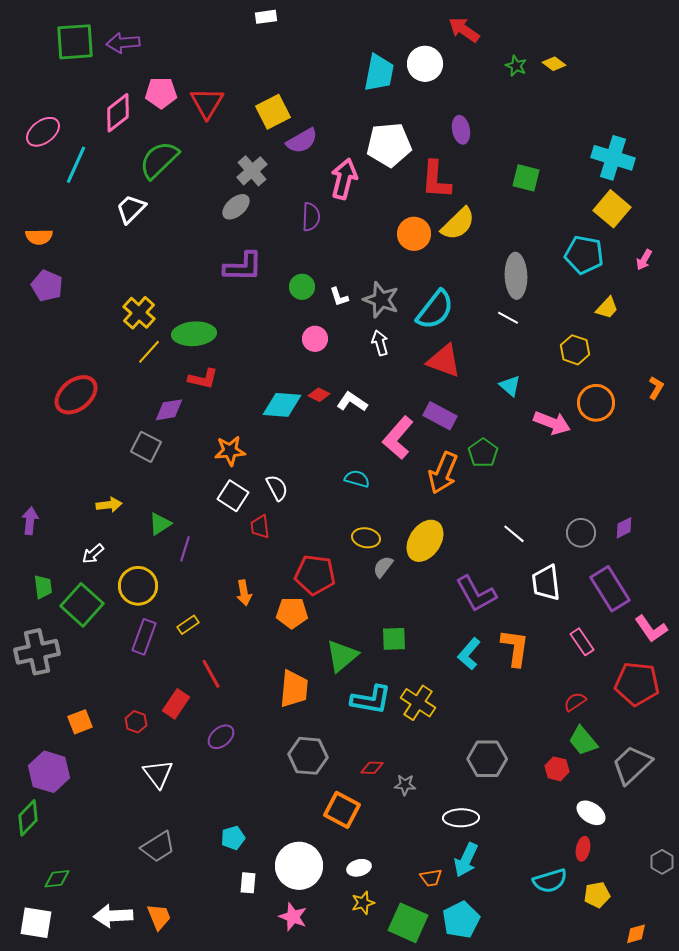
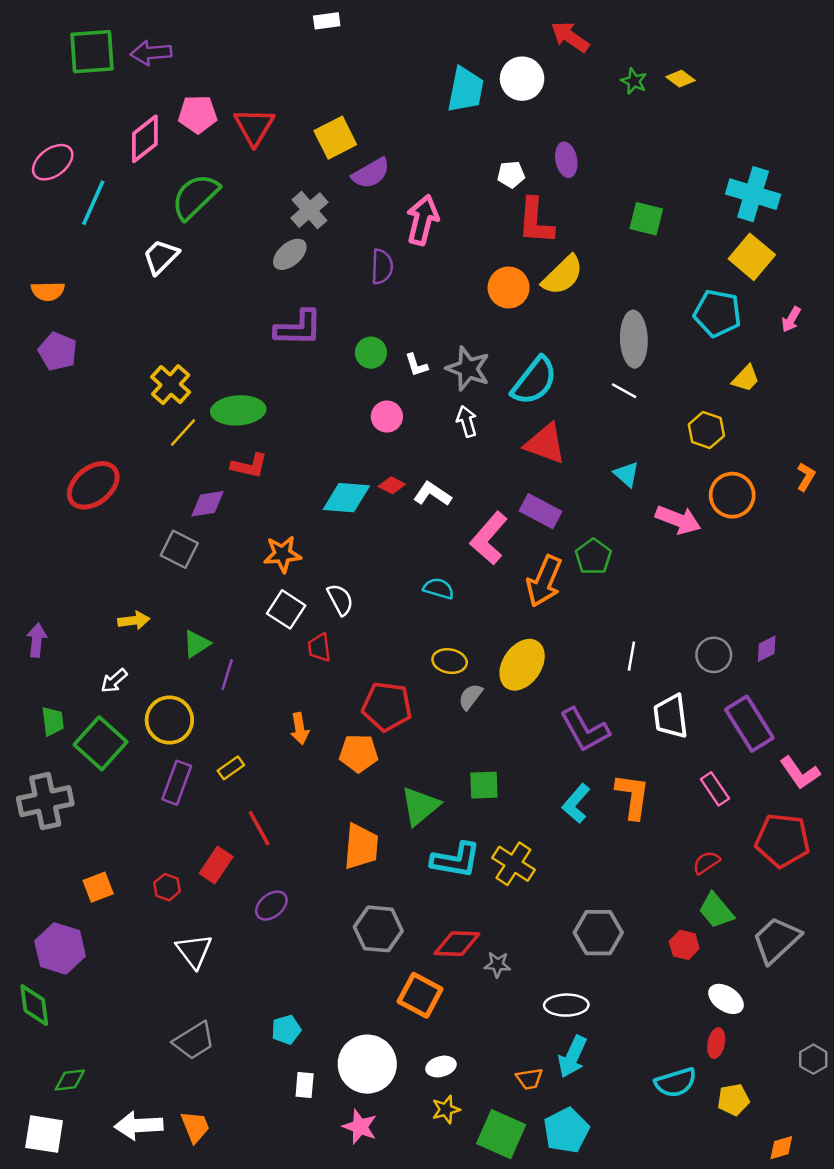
white pentagon: (389, 145) -> (511, 174), moved, size x0.5
white line: (514, 534) -> (631, 656), turned 60
red diamond: (372, 768) -> (457, 944), size x1.6
green diamond: (28, 818) -> (34, 1005), turned -51

